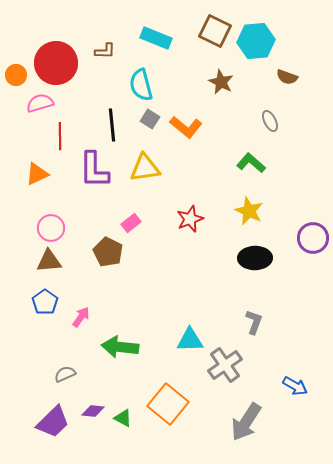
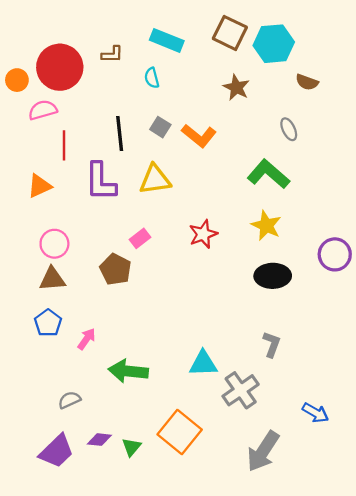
cyan semicircle: (141, 85) -> (152, 78), moved, size x0.6
green L-shape: (251, 163) -> (268, 174), size x1.4
green triangle: (123, 418) -> (131, 447), turned 42

